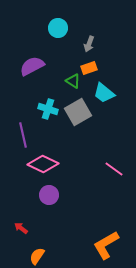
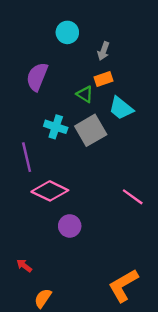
purple semicircle: (32, 66) -> (37, 77), turned -40
purple circle: (49, 195) -> (70, 226), moved

